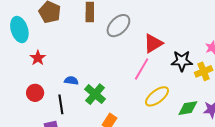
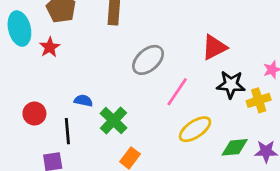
gray ellipse: (118, 26) -> (148, 60), moved
red triangle: (153, 43) -> (214, 47), moved
red star: (38, 58) -> (50, 47), moved

